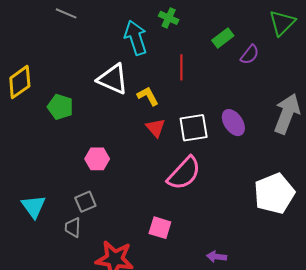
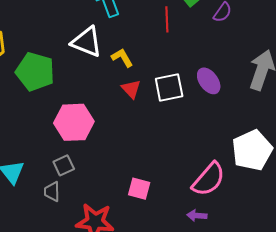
red line: (181, 67) -> (167, 19), moved
green pentagon: (60, 107) -> (35, 72), size x1.5
pink hexagon: (97, 159) -> (74, 122), size x1.6
pink semicircle: (184, 173) -> (209, 179), moved

